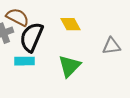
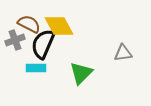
yellow diamond: (70, 24) -> (59, 26), moved, size x1.4

